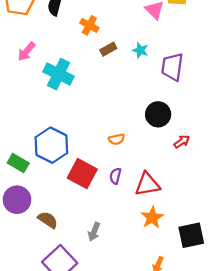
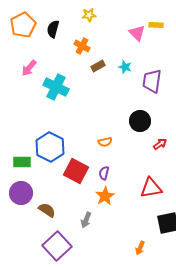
green rectangle: (18, 163) -> (22, 162), turned -30
red triangle: (147, 184) -> (151, 188), moved
orange star: (152, 217) -> (105, 196), moved

